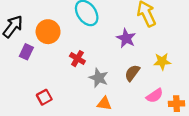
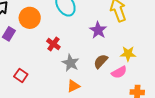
pink semicircle: (155, 96) -> (119, 72), moved
red square: (44, 97) -> (21, 75), turned -32
orange triangle: (104, 104) -> (73, 86), turned -40

